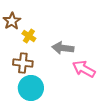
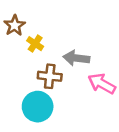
brown cross: (23, 63) -> (50, 76), moved

